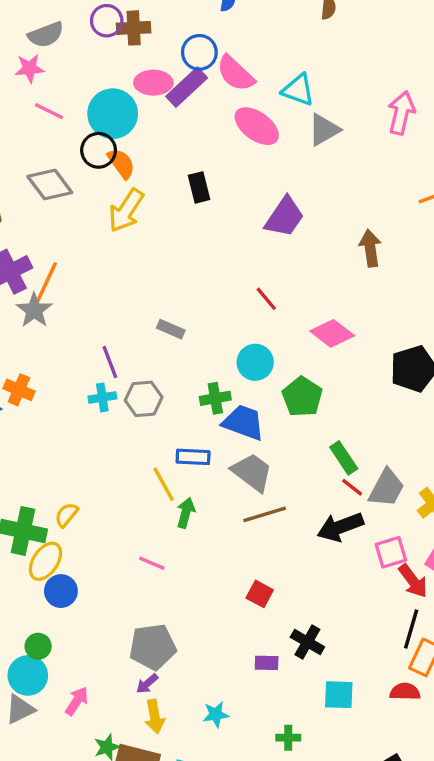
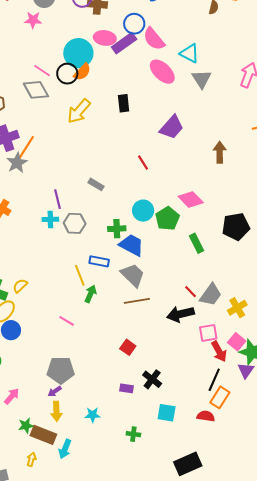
pink line: (49, 111) -> (42, 71), moved
gray triangle: (324, 130) -> (202, 79), turned -40
orange semicircle: (121, 163) -> (82, 72), moved, turned 72
red line: (266, 299) -> (143, 162), moved
green pentagon: (302, 397) -> (167, 219), moved
green rectangle: (344, 458) -> (196, 243), moved

